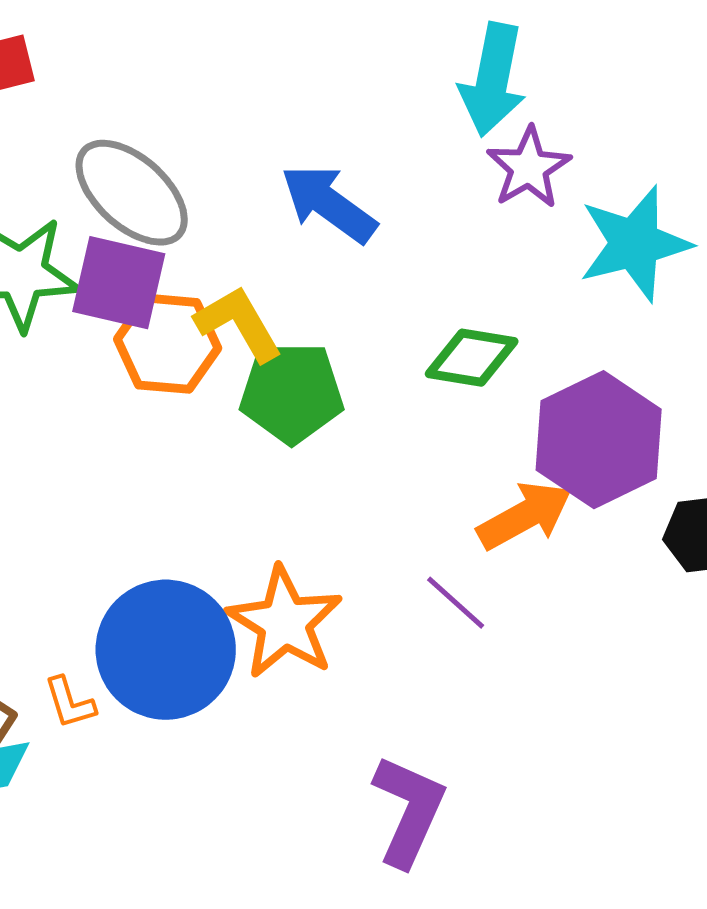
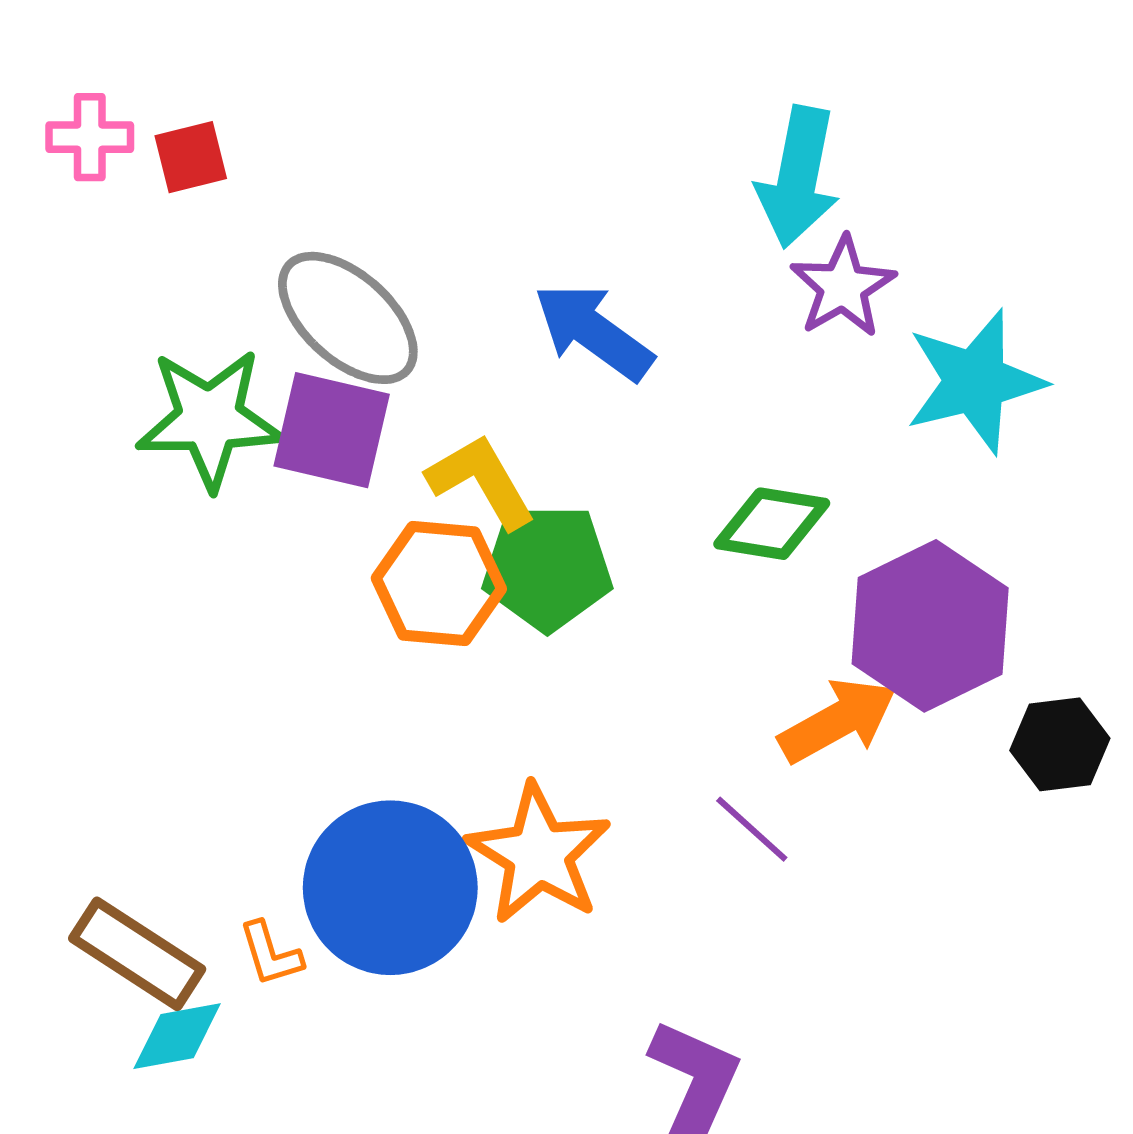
orange hexagon: (168, 344) -> (439, 584), moved

